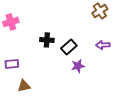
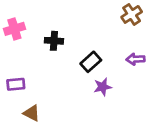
black cross: (47, 40) -> (54, 41), moved
brown triangle: (24, 86) -> (32, 113), turned 40

